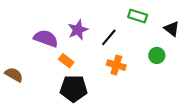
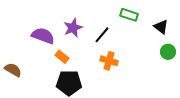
green circle: (157, 55) -> (168, 52), moved

